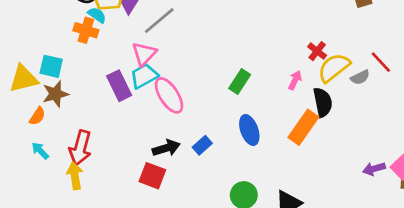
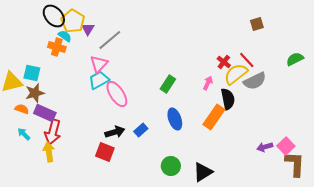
red line: (381, 62) -> (247, 60), moved
gray semicircle: (360, 77) -> (255, 81), size x1.6
purple rectangle: (119, 86) -> (45, 113), moved, turned -40
orange semicircle: (37, 116) -> (22, 109), turned -104

